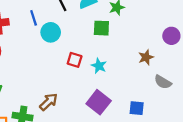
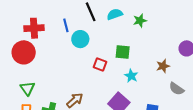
green square: (101, 28) -> (123, 52), moved
cyan star: (99, 66) -> (131, 76), moved

